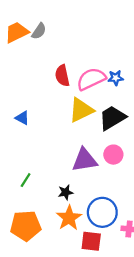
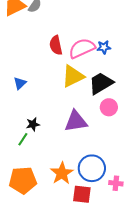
blue triangle: (22, 118) -> (20, 83), turned 48
pink circle: (113, 155) -> (109, 107), moved
black star: (66, 192) -> (33, 124), moved

